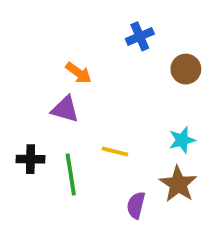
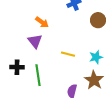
purple triangle: (65, 109) -> (35, 41), turned 35
yellow line: (115, 151) -> (68, 54), moved

